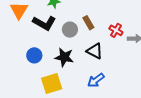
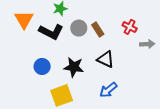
gray circle: (70, 30) -> (79, 28), moved
red cross: (116, 30) -> (130, 27), moved

